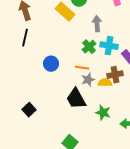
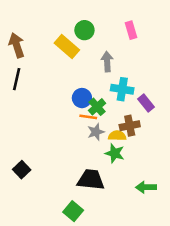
green cross: (89, 47) -> (97, 107), moved
blue circle: (51, 64) -> (82, 98), moved
black trapezoid: (76, 99) -> (91, 180), moved, turned 125
green star: (103, 113) -> (115, 153), moved

